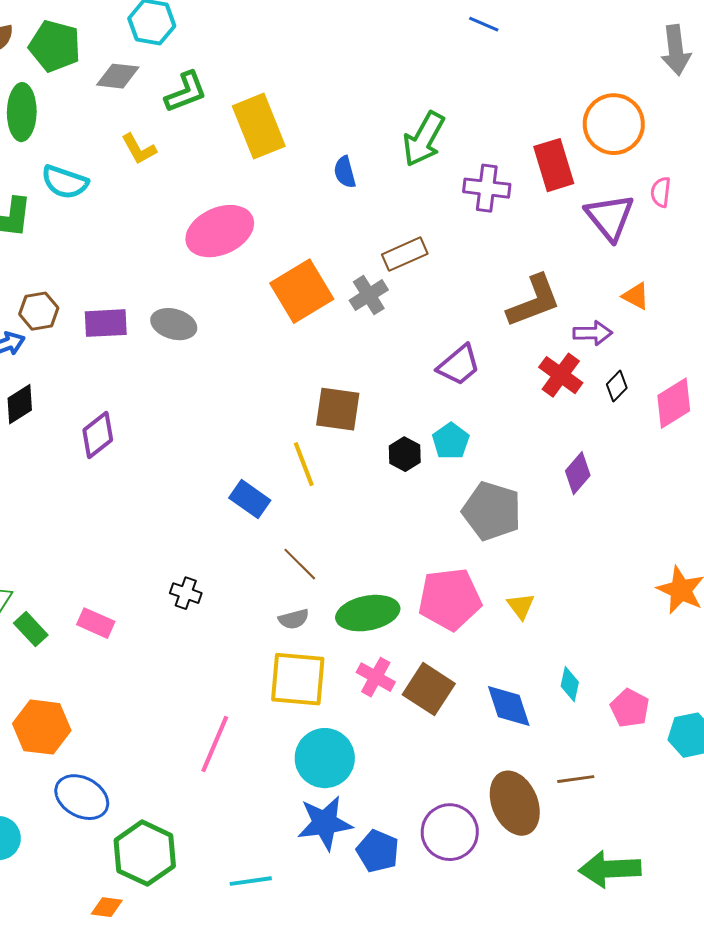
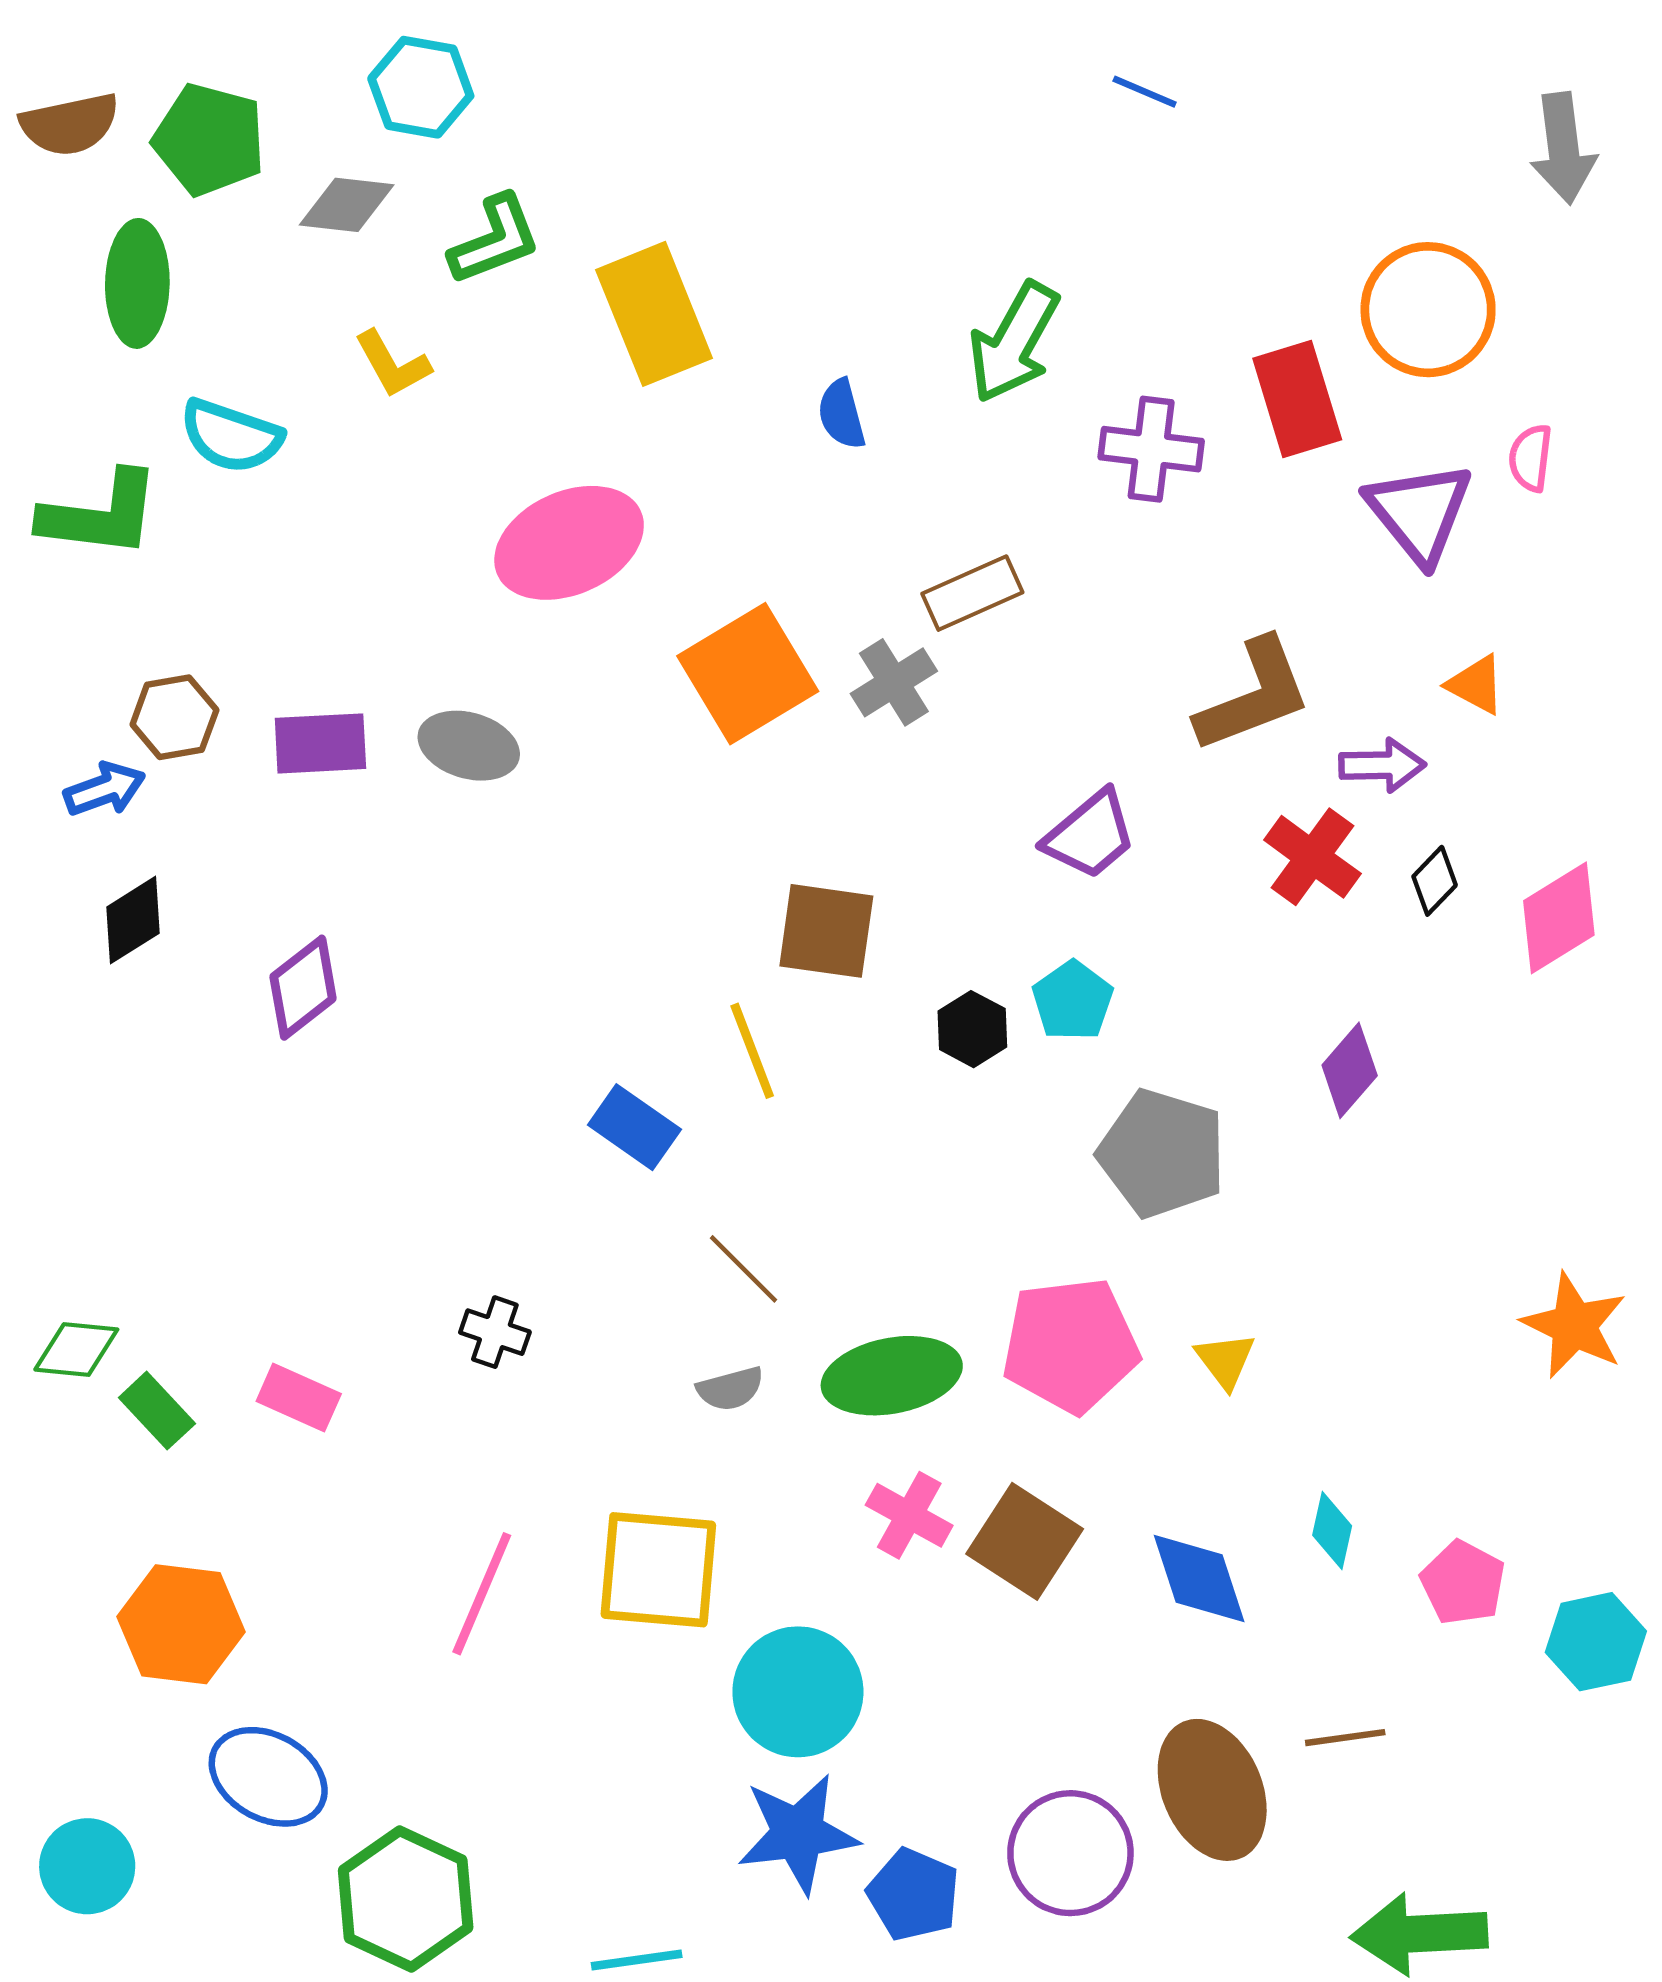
yellow square: (298, 679) -> (658, 1570), moved
pink line: (215, 744) -> (482, 1594), moved

